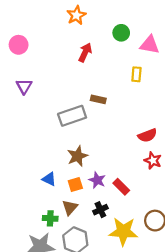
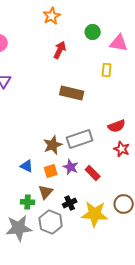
brown rectangle: (98, 99) -> (72, 93), size x1.6
gray rectangle: (72, 116) -> (80, 139), moved
black cross: (100, 210) -> (70, 203), moved

